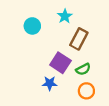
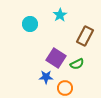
brown rectangle: (79, 39) -> (85, 36), moved
orange circle: (86, 91) -> (65, 88), moved

